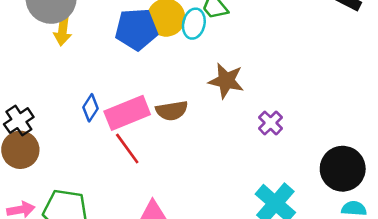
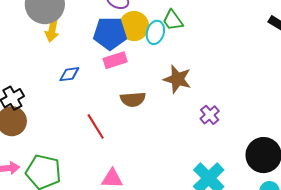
blue diamond: (90, 108) -> (69, 74), moved, turned 45
pink rectangle: (127, 113) -> (115, 60), moved, size x0.7

